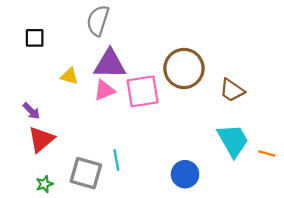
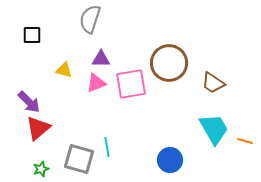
purple triangle: (110, 64) -> (101, 59), size x0.6
purple arrow: (31, 111) -> (29, 102), size x1.4

